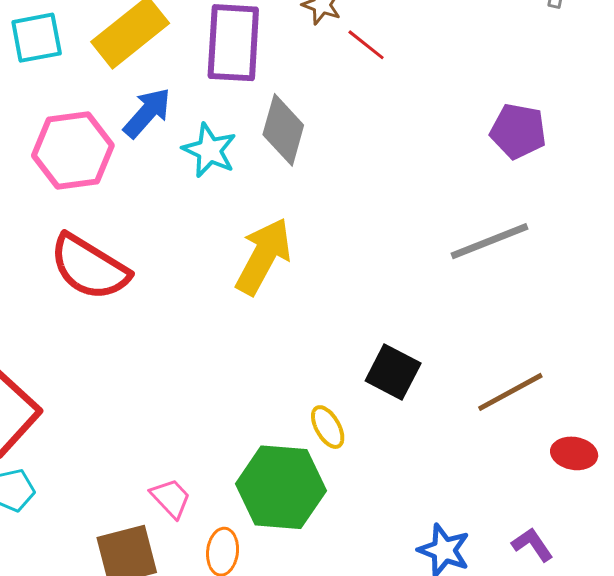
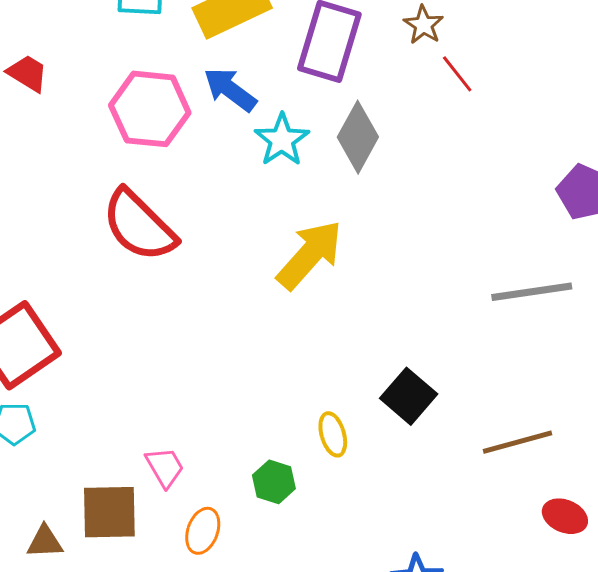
blue arrow: (147, 113) -> (230, 90), turned -108
green hexagon: (281, 487) -> (274, 482), size x0.5

